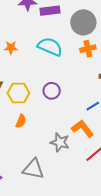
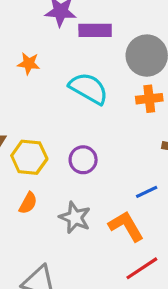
orange star: (11, 48) -> (29, 64), moved
gray star: (60, 142) -> (75, 218), moved

